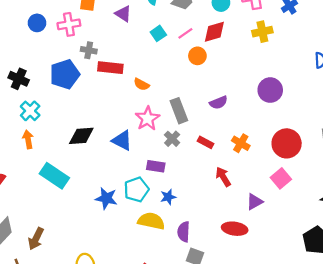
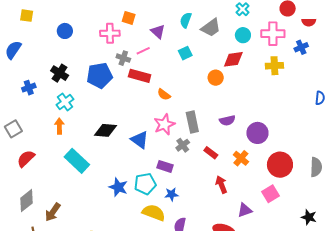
blue circle: (37, 23) -> (65, 31), moved
pink line: (185, 33) -> (143, 51), moved
purple circle: (270, 90) -> (257, 133), moved

